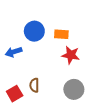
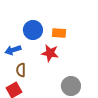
red star: (71, 55) -> (50, 53), moved
brown semicircle: (34, 85) -> (21, 70), moved

